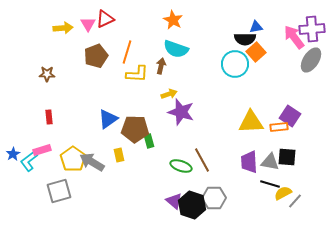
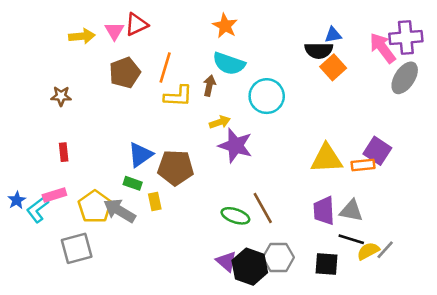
cyan circle: (235, 64) -> (267, 96), moved
green rectangle: (149, 141) -> (133, 183), moved, turned -56
black square: (287, 157) -> (327, 264), moved
gray line: (295, 201) -> (385, 250), moved

